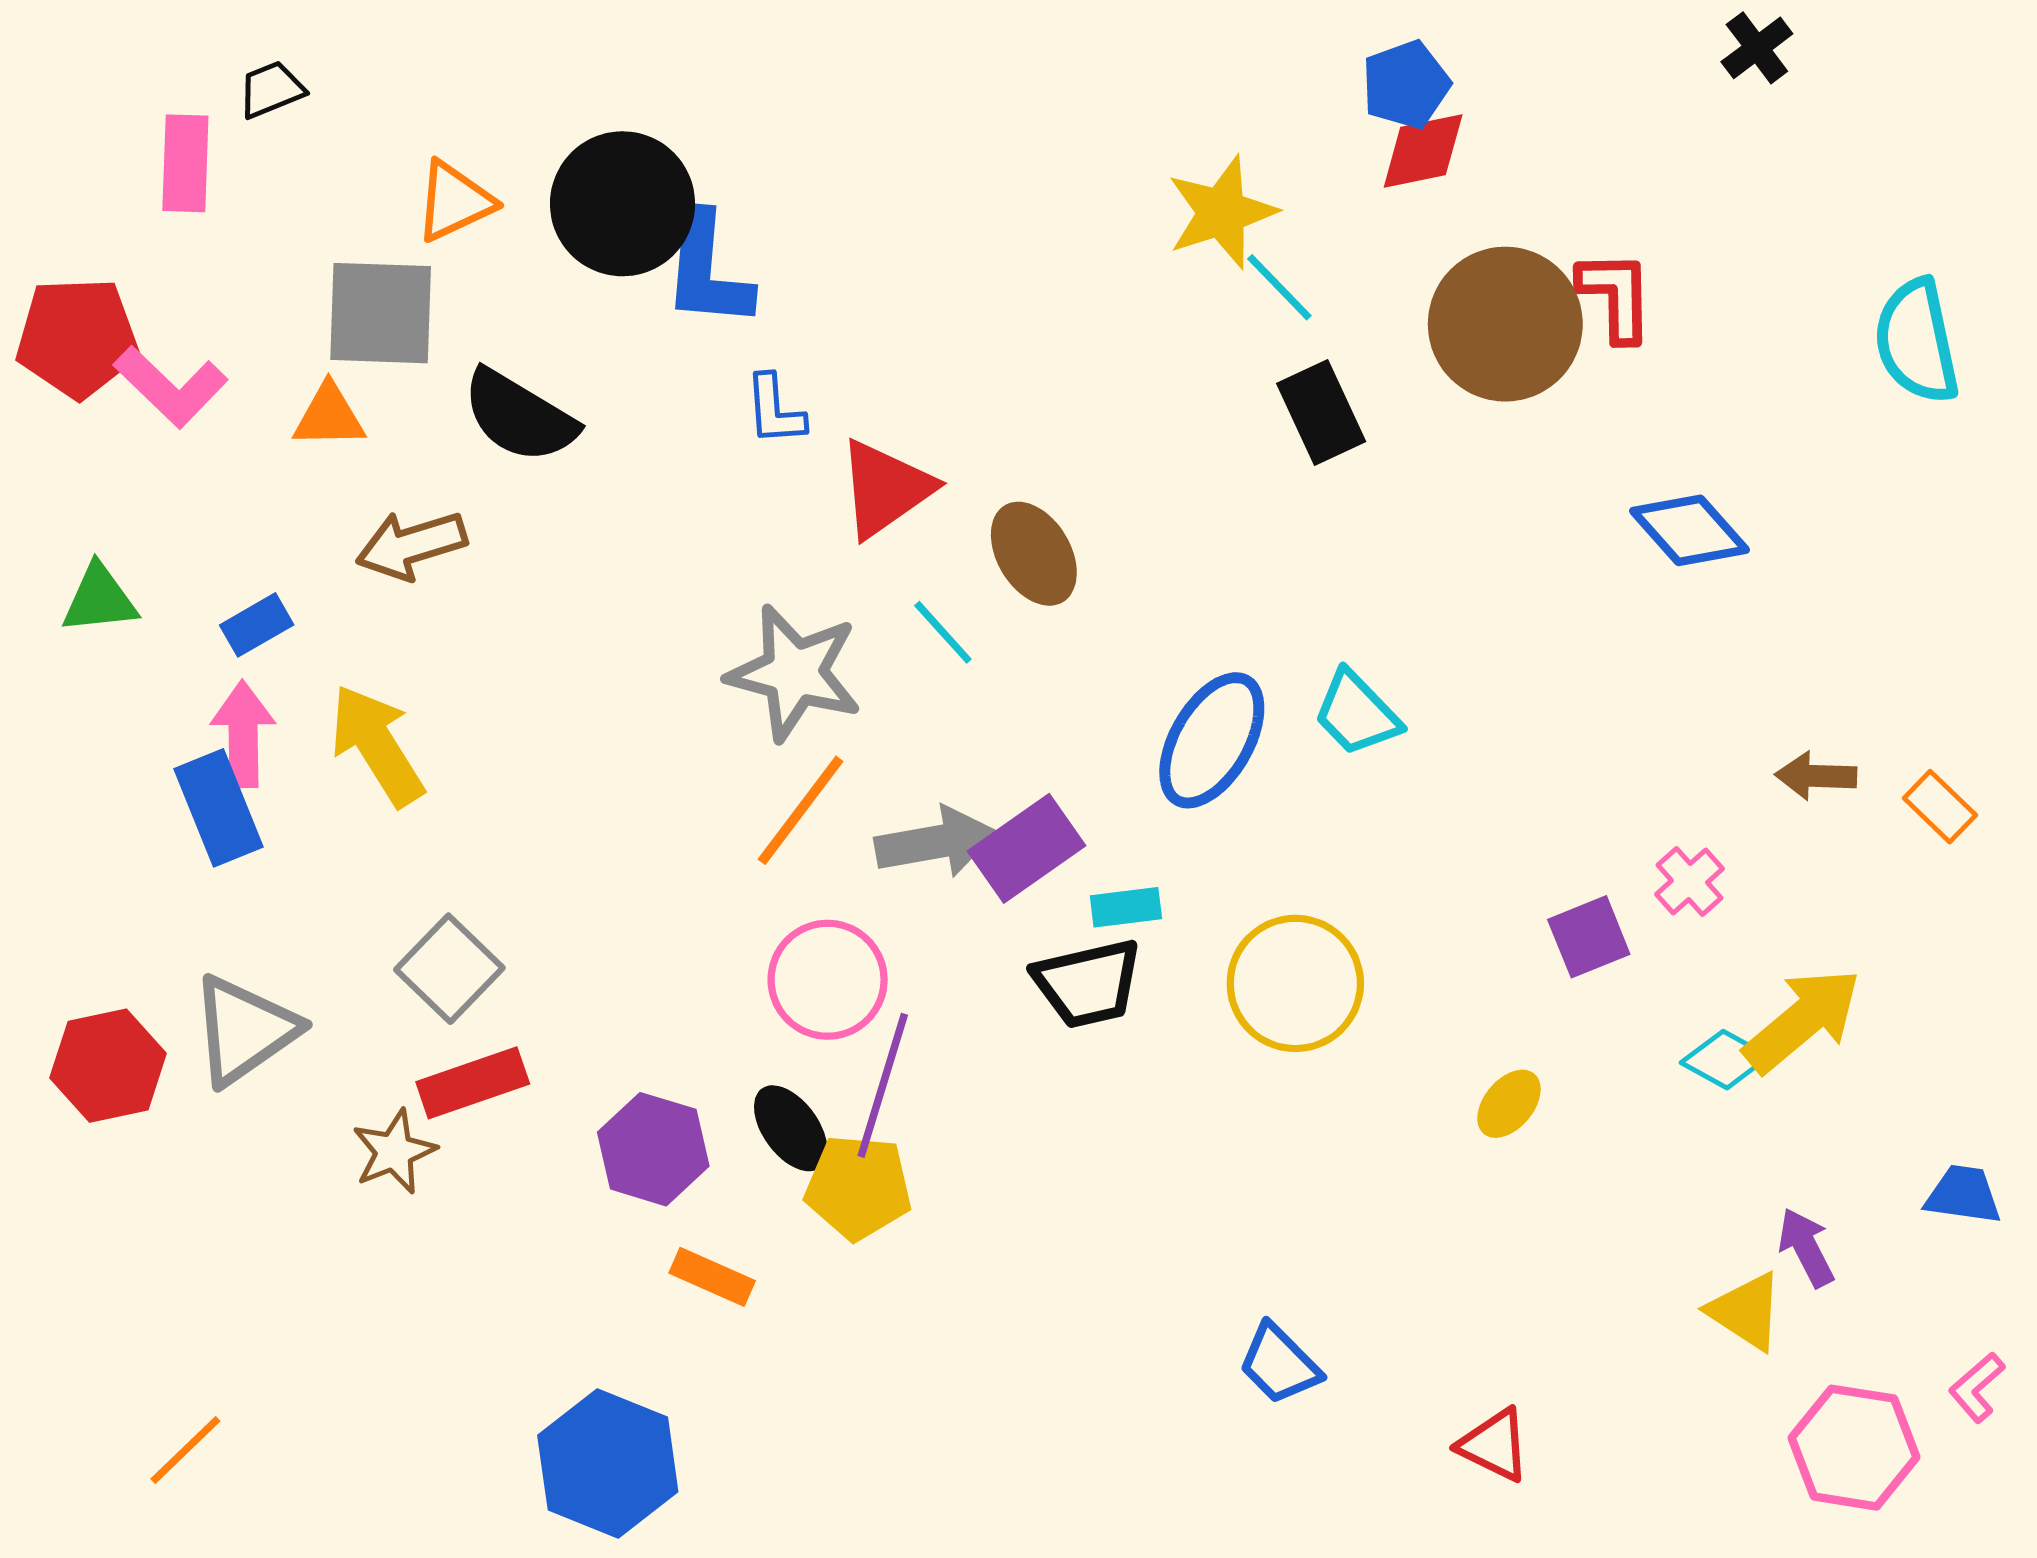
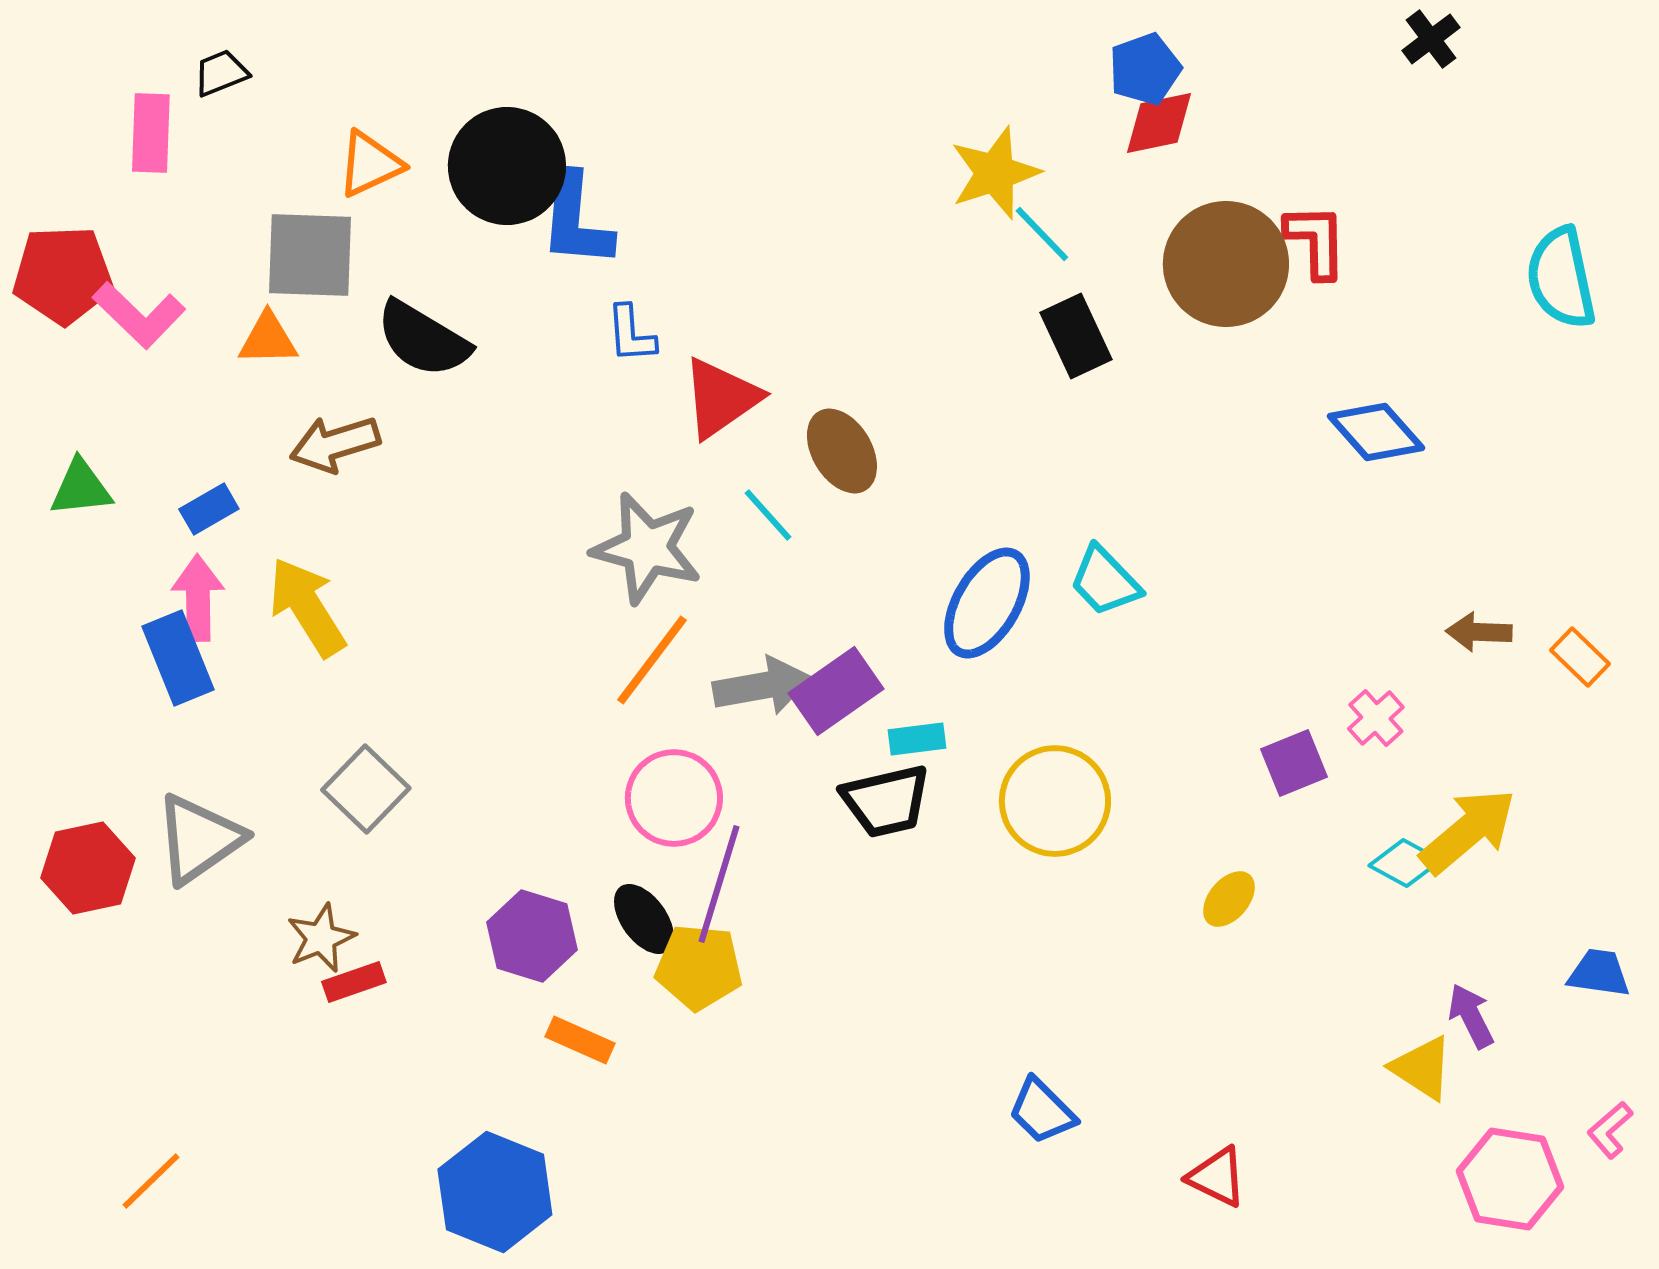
red rectangle: (473, 1083) -> (354, 982), moved, size x0.7

